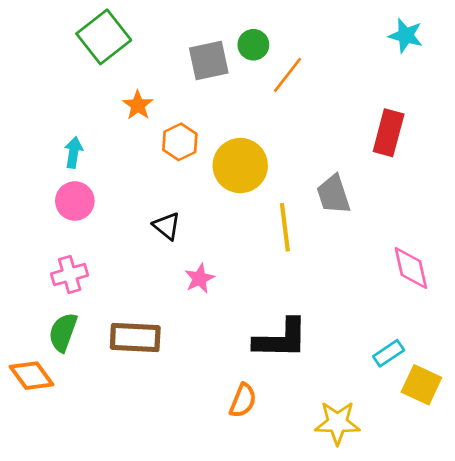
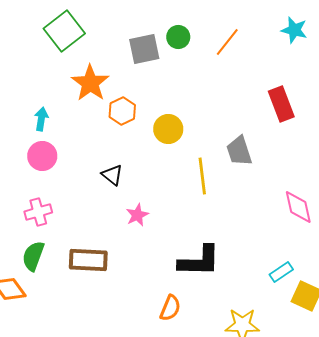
orange line: (288, 75) -> (227, 42), moved
orange star: (138, 105) -> (90, 83), size x1.6
red rectangle: (389, 133) -> (281, 104), turned -36
yellow circle: (240, 166) -> (168, 129), size x0.7

